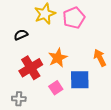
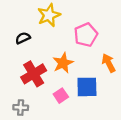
pink pentagon: (74, 18) -> (86, 35), moved

